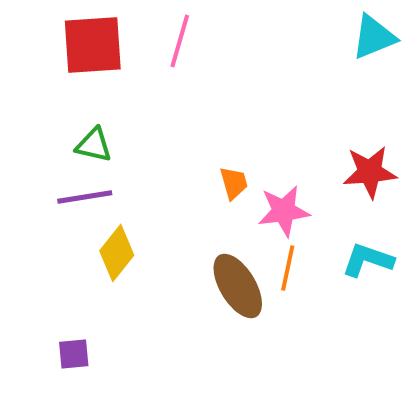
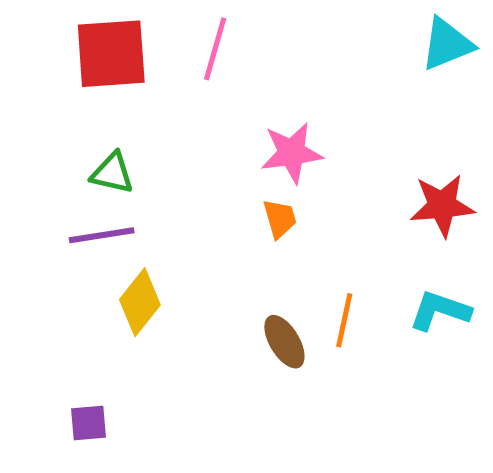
pink star: (284, 211) -> (292, 153), moved
brown ellipse: (238, 286) -> (284, 342), size x0.7

